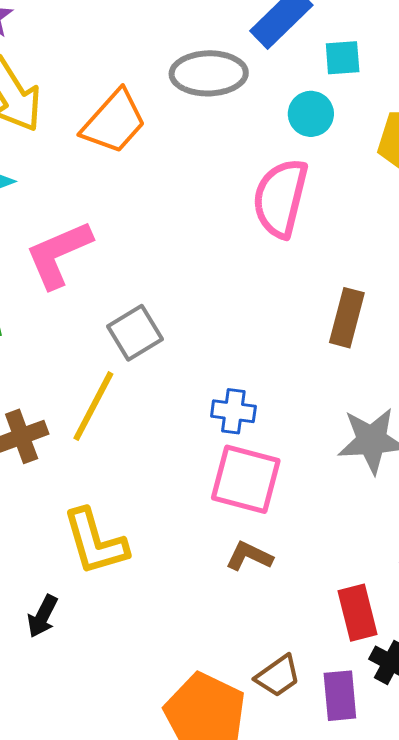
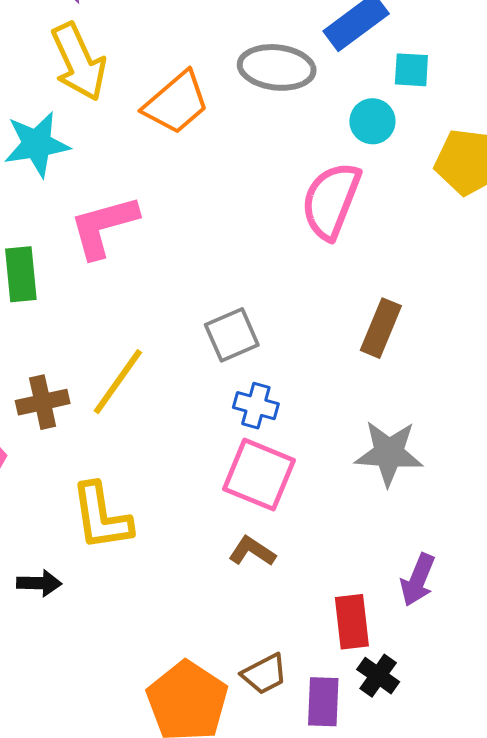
gray square: (135, 333) -> (232, 335), moved
black arrow: (43, 616) -> (39, 583), turned -123

